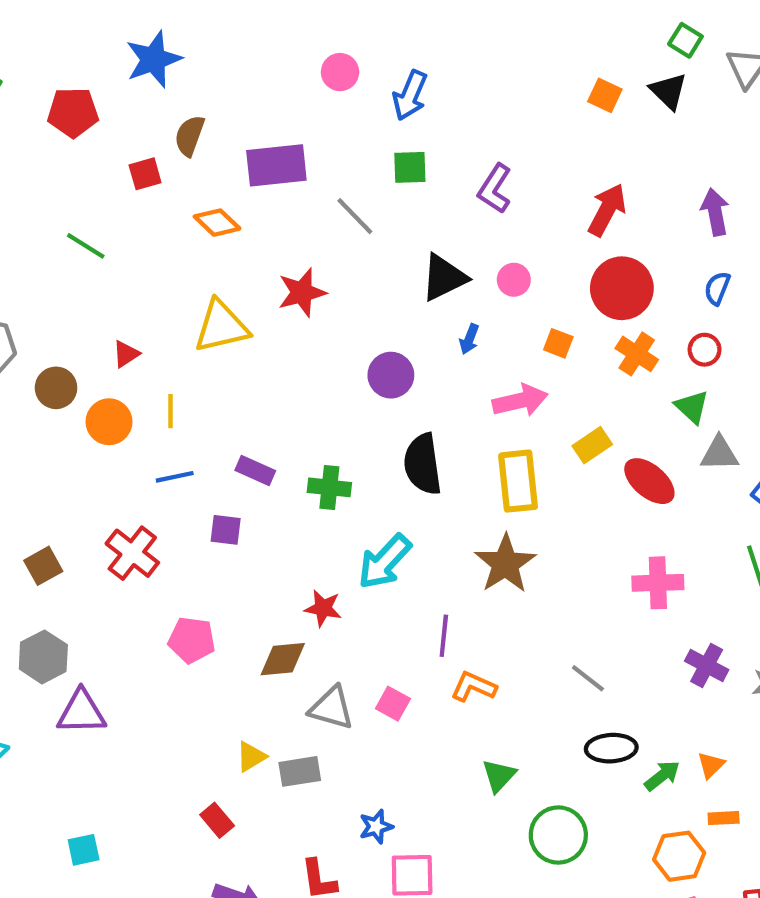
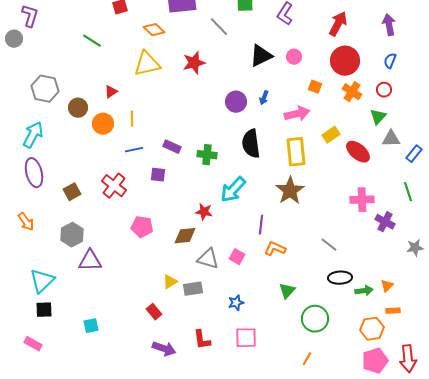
yellow triangle: (221, 326) -> (147, 64), moved
blue arrow: (469, 339) -> (264, 98), moved
green triangle: (692, 407) -> (378, 117), turned 30
purple cross: (707, 665) -> (385, 222), moved
green arrow: (662, 776) -> (364, 291), turned 30
blue star: (376, 827) -> (236, 303), moved

